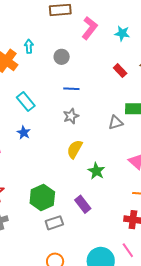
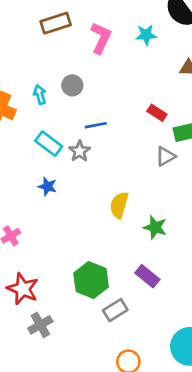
cyan arrow: (29, 46) -> (40, 95), moved
red rectangle: (120, 71) -> (157, 113), moved
cyan rectangle: (26, 102) -> (49, 144), moved
gray star: (71, 116) -> (80, 151), moved
blue star: (24, 133) -> (47, 186), moved

